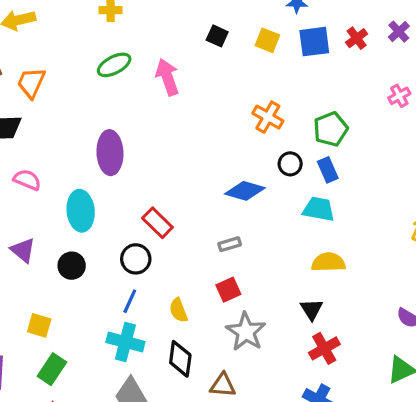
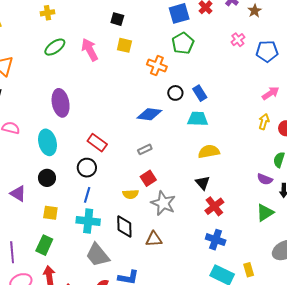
yellow square: (267, 40) -> (124, 45), moved
green pentagon: (331, 129) -> (183, 43), moved
purple triangle: (23, 250) -> (18, 194), moved
yellow semicircle: (178, 310) -> (131, 194), moved, turned -63
yellow square: (39, 325) -> (50, 213), moved

